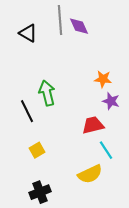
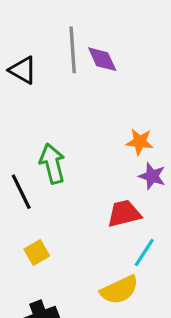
cyan line: (106, 150) -> (144, 252), turned 66

